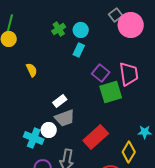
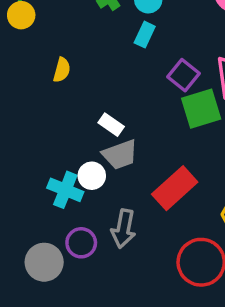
yellow semicircle: (32, 70) -> (62, 70), turned 40
white rectangle: (60, 101) -> (111, 125), turned 72

